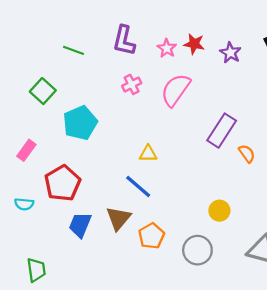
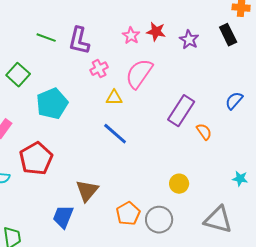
purple L-shape: (124, 41) -> (79, 41), moved
yellow triangle: (148, 154) -> (114, 98), moved
blue line: (138, 187) -> (115, 134), moved
blue trapezoid: (80, 225) -> (63, 217), moved
orange pentagon: (151, 236) -> (128, 214), moved

